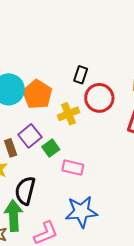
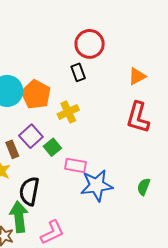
black rectangle: (81, 75) -> (78, 72), turned -36
red circle: (99, 98) -> (90, 44), moved
blue star: (81, 212) -> (97, 185), moved

